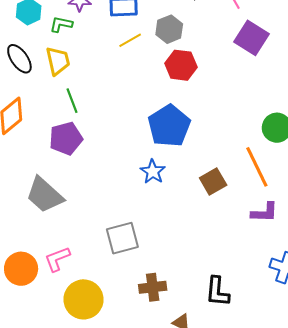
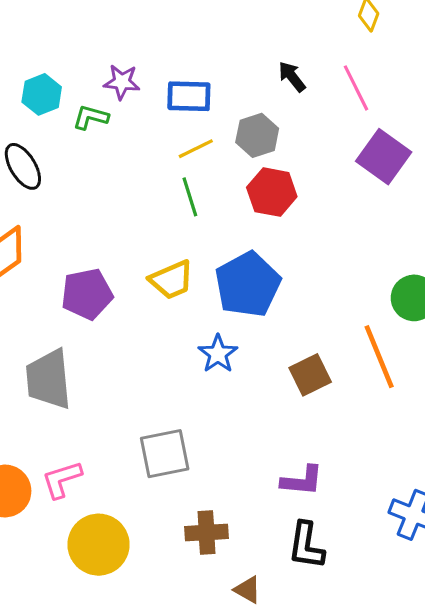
yellow trapezoid: (58, 61) -> (172, 280), moved, turned 76
green line: (72, 101) -> (190, 197), moved
gray trapezoid: (45, 195) -> (48, 379), turned 39
purple L-shape: (265, 212) -> (302, 481), moved

